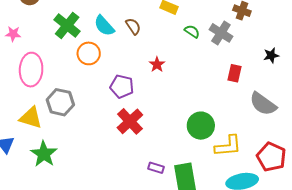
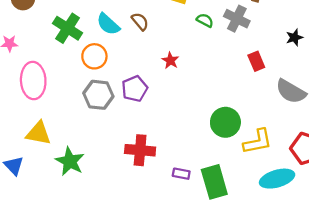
red rectangle: (235, 73) -> (256, 61), turned -30
purple pentagon: (122, 87) -> (135, 89), turned -30
gray hexagon: (60, 102) -> (98, 95), moved
red cross: (130, 121) -> (140, 150), moved, turned -36
green star: (44, 154) -> (70, 161), moved

